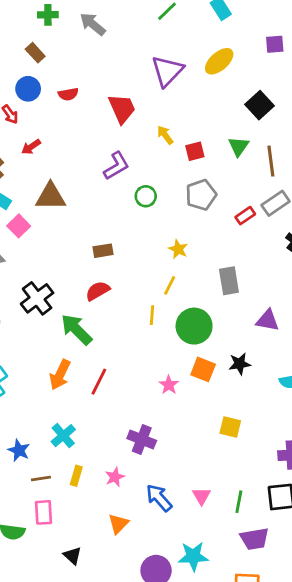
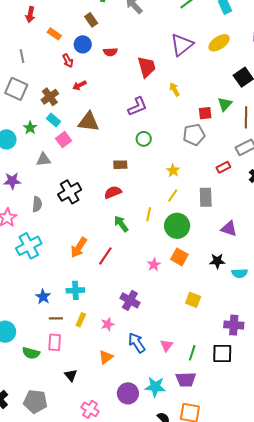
red square: (195, 151) -> (205, 113), moved
green circle: (146, 196) -> (144, 139), moved
red rectangle: (245, 216) -> (223, 167), moved
yellow line: (170, 285) -> (173, 196), moved
green arrow: (76, 329) -> (121, 224), moved, size x0.7
black star: (240, 364) -> (217, 261), moved
cyan cross: (63, 436) -> (75, 290), turned 30
purple trapezoid: (254, 539) -> (186, 379), moved

